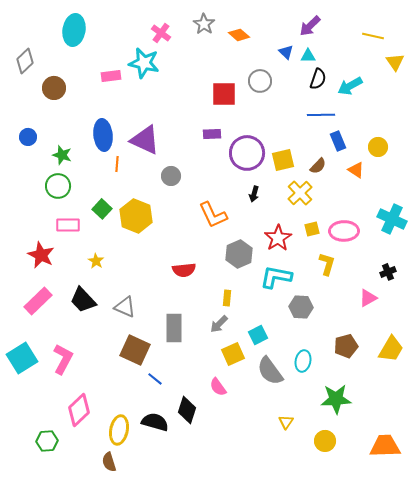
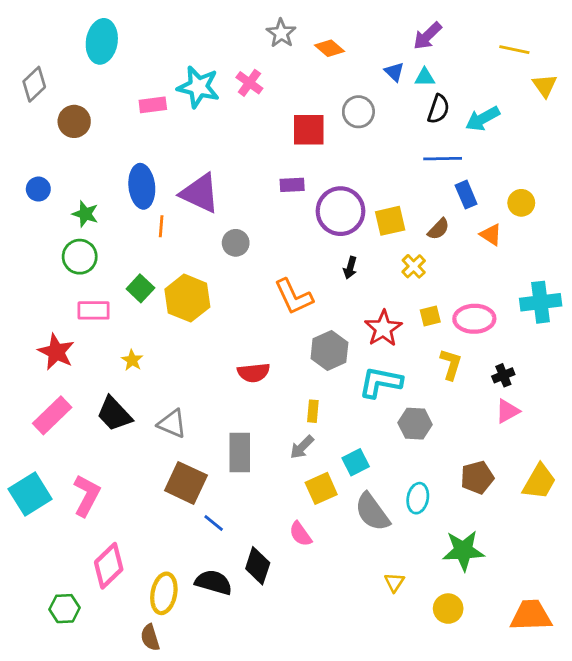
pink cross: (161, 33) -> (249, 83), moved
yellow cross: (300, 193) -> (414, 266), size x0.7
cyan cross: (392, 219) -> (541, 302), turned -32
black cross: (388, 272) -> (503, 375), moved

